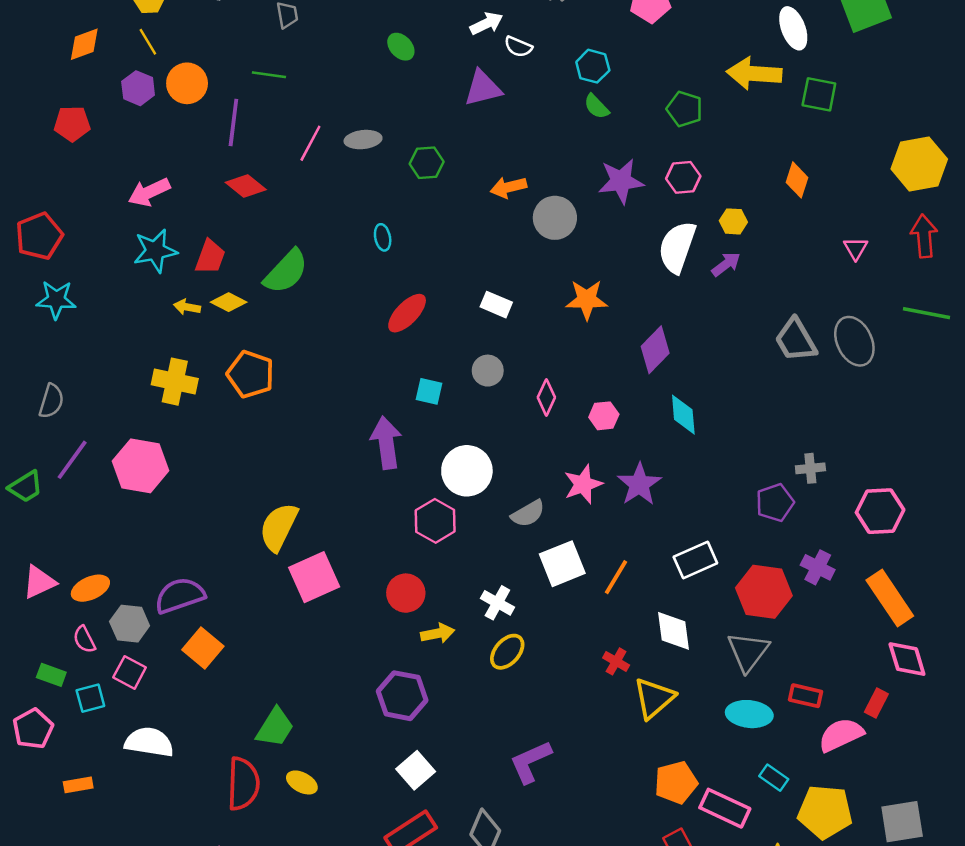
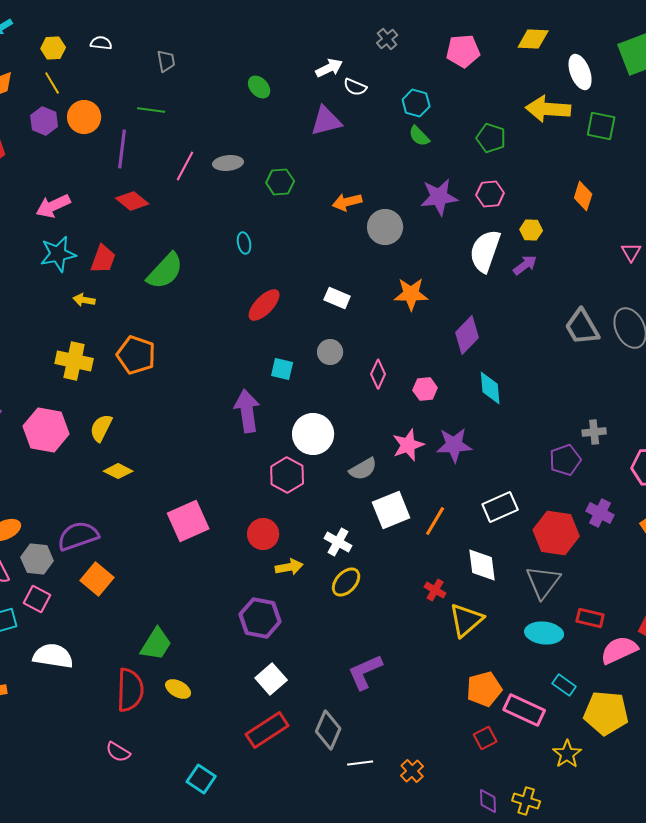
yellow diamond: (229, 302) -> (118, 471), moved
purple star: (639, 484) -> (454, 445), turned 30
yellow semicircle: (279, 527) -> (101, 428), moved, size x0.7

